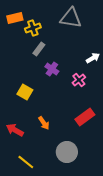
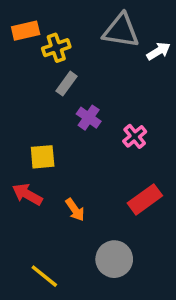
white arrow: (93, 58) -> (159, 51), moved
yellow square: (25, 92) -> (43, 157), turned -35
red arrow: (15, 130) -> (27, 194), moved

